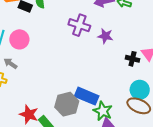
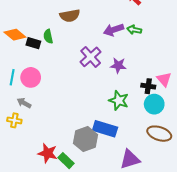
purple cross: (79, 25) -> (91, 57), turned 35
cyan circle: (140, 90) -> (154, 104), moved
green star: (103, 111) -> (119, 101), moved

